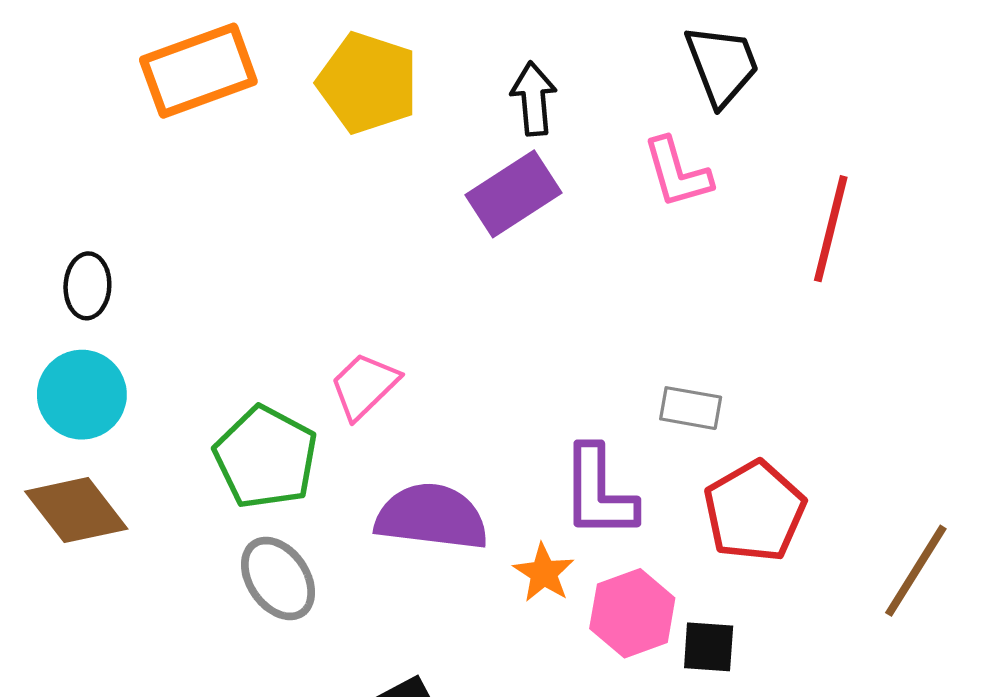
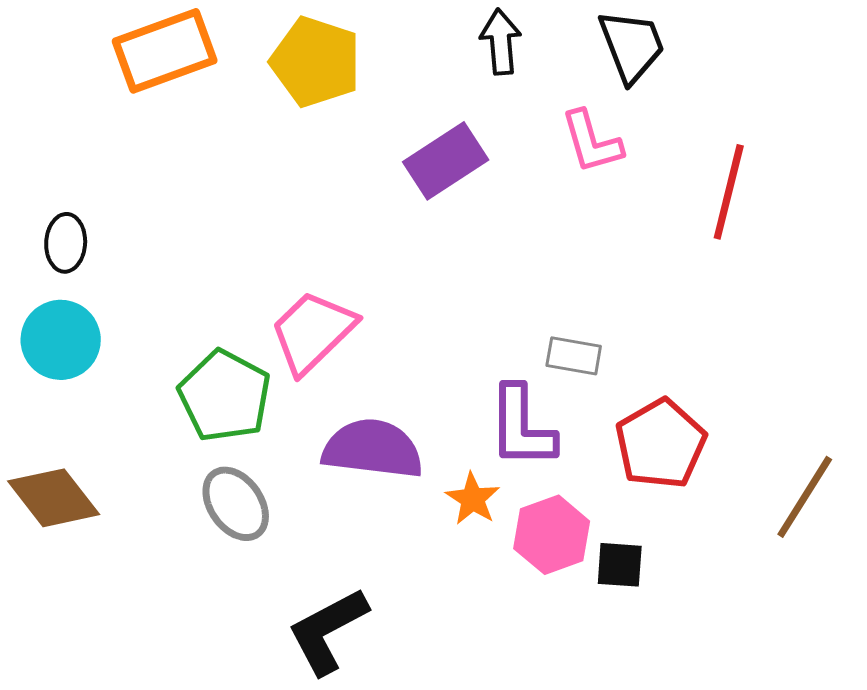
black arrow: (534, 99) -> (501, 42), moved
pink trapezoid: (364, 386) -> (313, 332), size x1.4
gray rectangle: (691, 408) -> (574, 356), moved
brown diamond: (76, 510) -> (54, 498), moved

